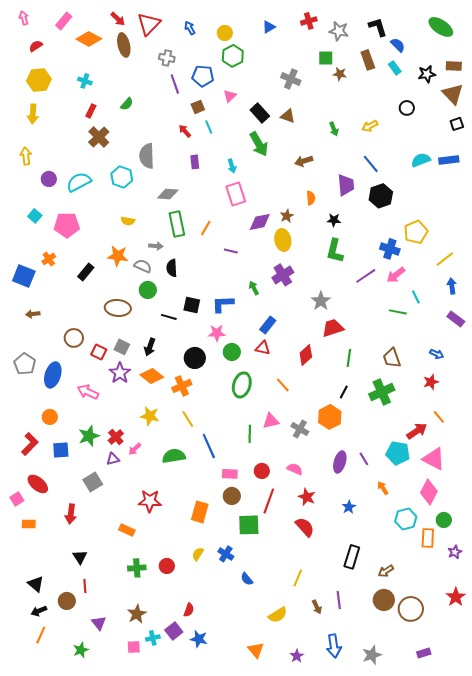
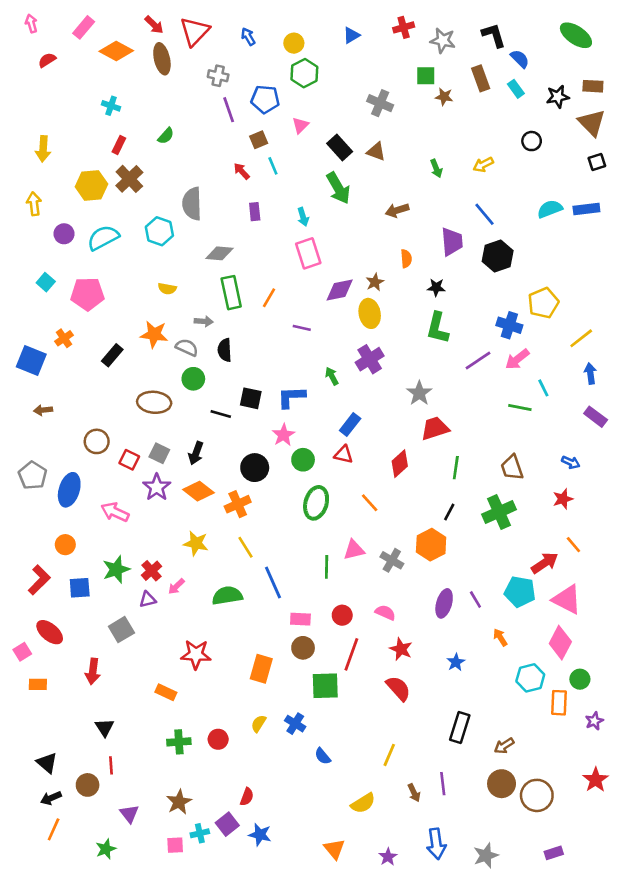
yellow hexagon: (39, 80) -> (91, 185), moved
pink star: (217, 333) -> (283, 435), turned -30

